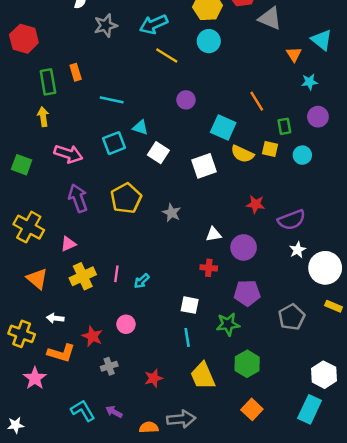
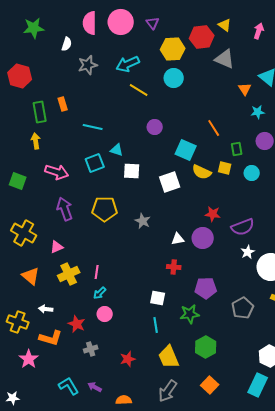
white square: (158, 153) -> (132, 171), turned -30
yellow pentagon: (126, 198) -> (105, 209), turned 30
purple circle: (244, 247) -> (203, 238), moved
cyan arrow: (142, 281) -> (100, 293), moved
gray arrow: (181, 419) -> (168, 391), moved, turned 130

